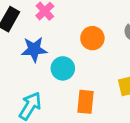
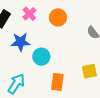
orange circle: (92, 38) -> (58, 17), moved

